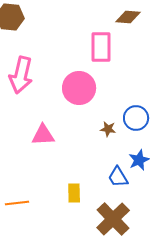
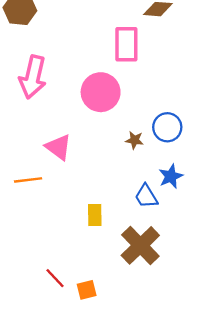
pink triangle: (43, 135) -> (58, 147), turned 40
orange line: (17, 203) -> (28, 180), moved

